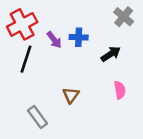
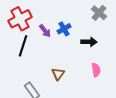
blue cross: (79, 37) -> (64, 29), turned -32
black arrow: (111, 54) -> (89, 42), turned 35

